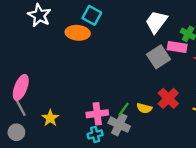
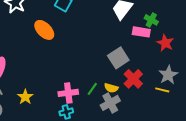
orange ellipse: (78, 33) -> (44, 30), moved, turned 40
gray square: (159, 57) -> (118, 58), moved
gray cross: (119, 125) -> (110, 103), moved, turned 36

